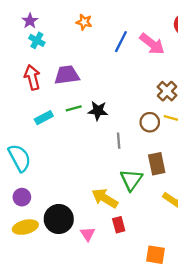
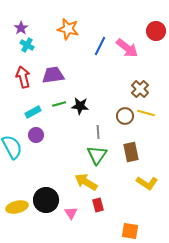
orange star: (84, 22) -> (68, 29), size x1.5
green triangle: (131, 180) -> (97, 155), moved
purple circle: (22, 197) -> (36, 135), moved

